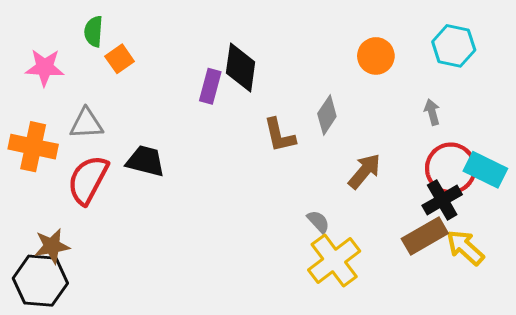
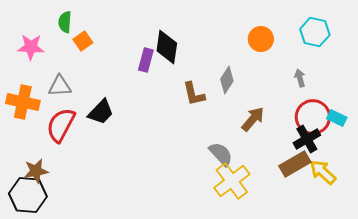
black trapezoid: (145, 161) -> (101, 112), turned 120
cyan rectangle: (485, 170) -> (337, 118), size x0.7
gray semicircle: (318, 222) -> (221, 154), size x1.5

